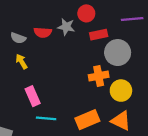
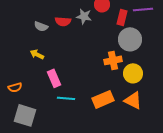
red rectangle: (99, 35) -> (122, 17), moved, turned -63
yellow arrow: (21, 61) -> (37, 54), moved, turned -32

